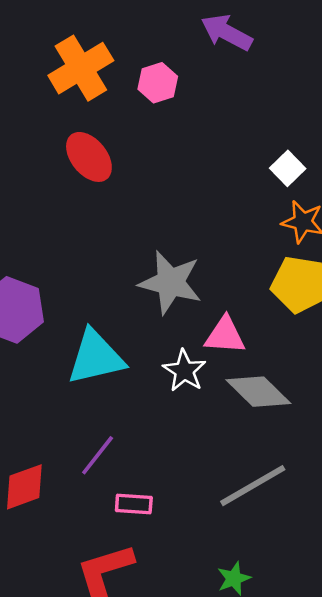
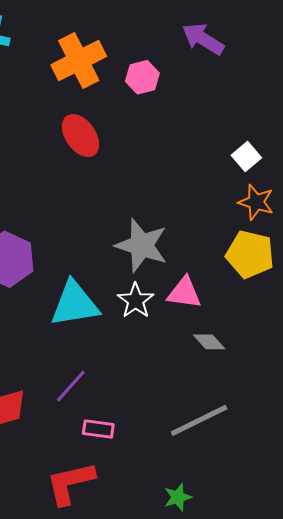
white star: (184, 371) -> (136, 301), moved
gray diamond: (258, 392) -> (209, 342), size x0.6

